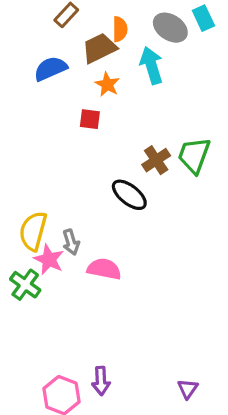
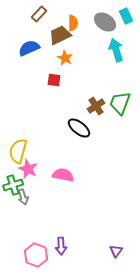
cyan arrow: (151, 65) -> (116, 50), moved
gray arrow: (71, 242) -> (23, 197), moved
green cross: (25, 285) -> (13, 185), turned 36

